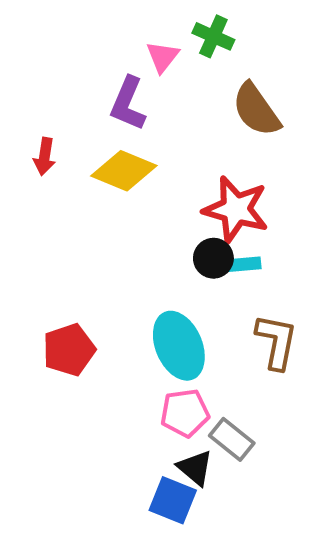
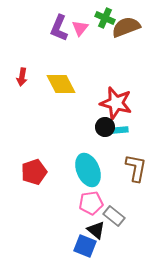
purple L-shape: (128, 104) -> (59, 28), moved
brown semicircle: (256, 110) -> (126, 27), moved, turned 104
yellow diamond: (124, 171) -> (61, 84), turned 40

